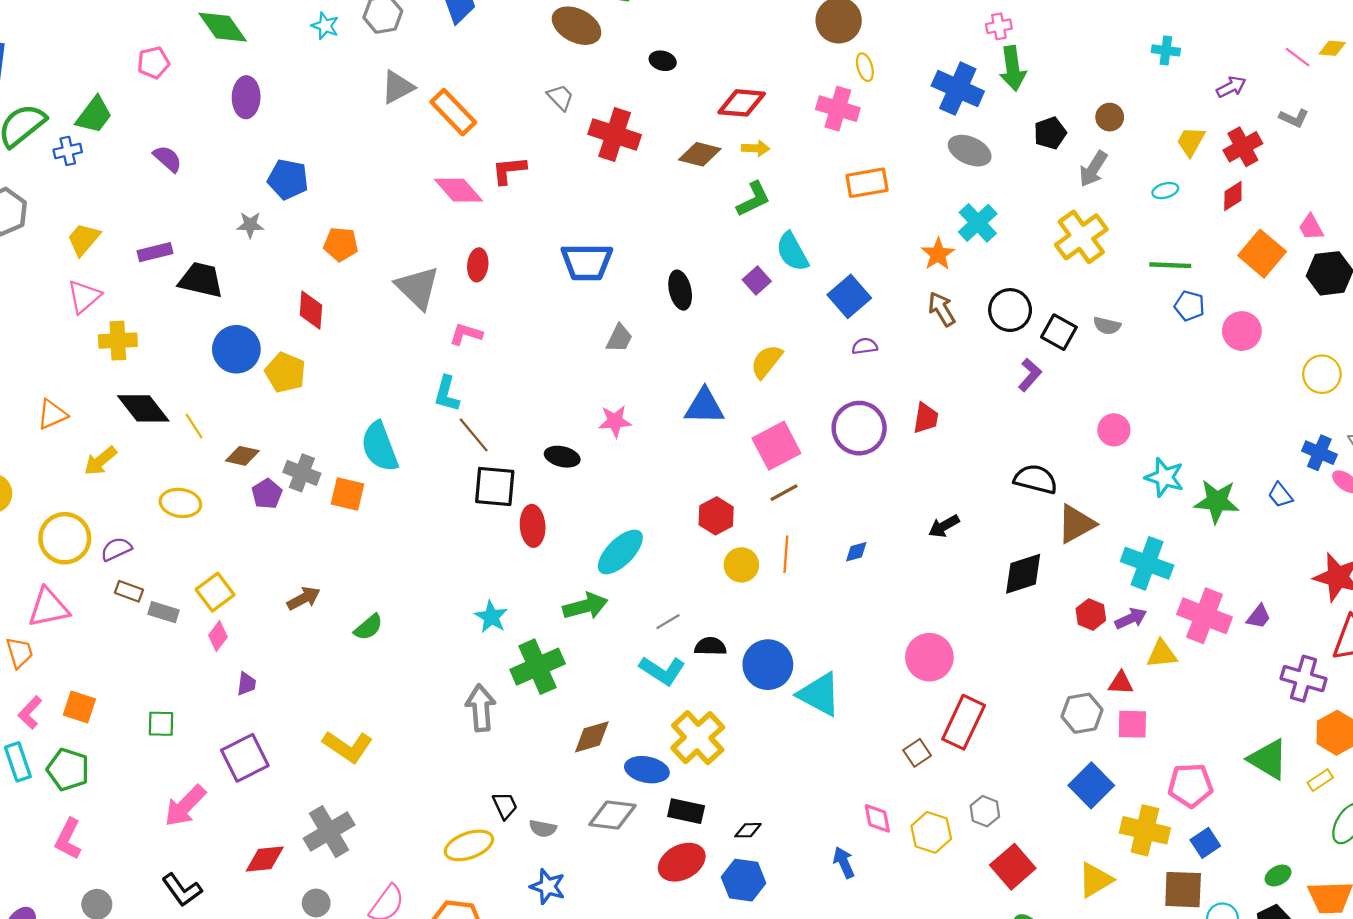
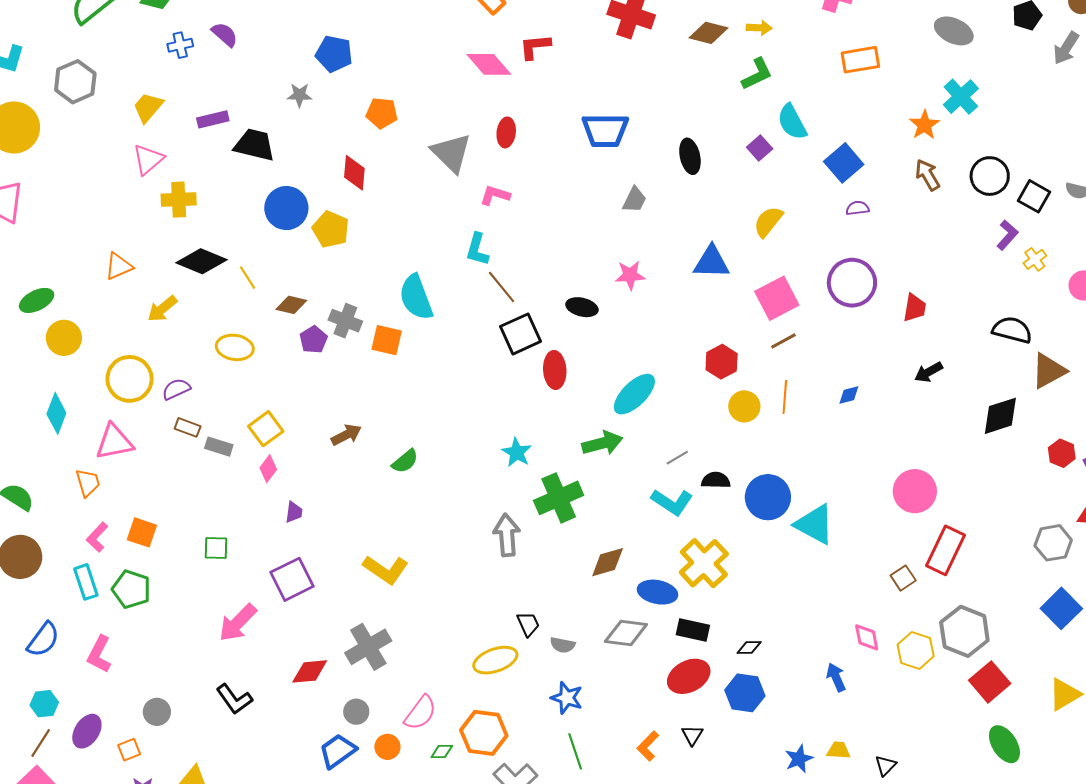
blue cross: (68, 151) -> (180, 45), moved
yellow cross: (1081, 237) -> (1035, 259), moved, size x0.5
black diamond: (143, 408) -> (201, 261), turned -30
red trapezoid: (926, 418) -> (915, 308), moved
black square: (495, 486) -> (520, 334), turned -30
gray hexagon: (985, 811) -> (964, 631), size x1.8
pink L-shape: (68, 839) -> (99, 654), moved

